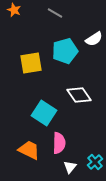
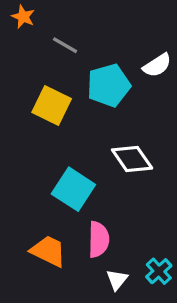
gray line: (55, 13) -> (65, 45), moved
yellow square: (31, 63) -> (52, 105), turned 35

